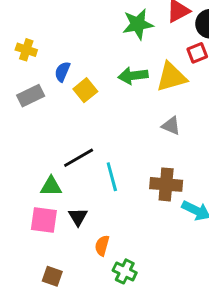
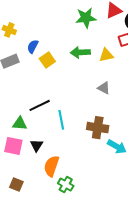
yellow triangle: (171, 77) -> (106, 55), size x0.7
orange semicircle: (102, 246) -> (51, 166), size x1.5

